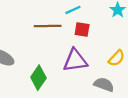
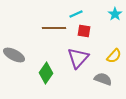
purple triangle: (75, 60) -> (78, 58), turned -40

